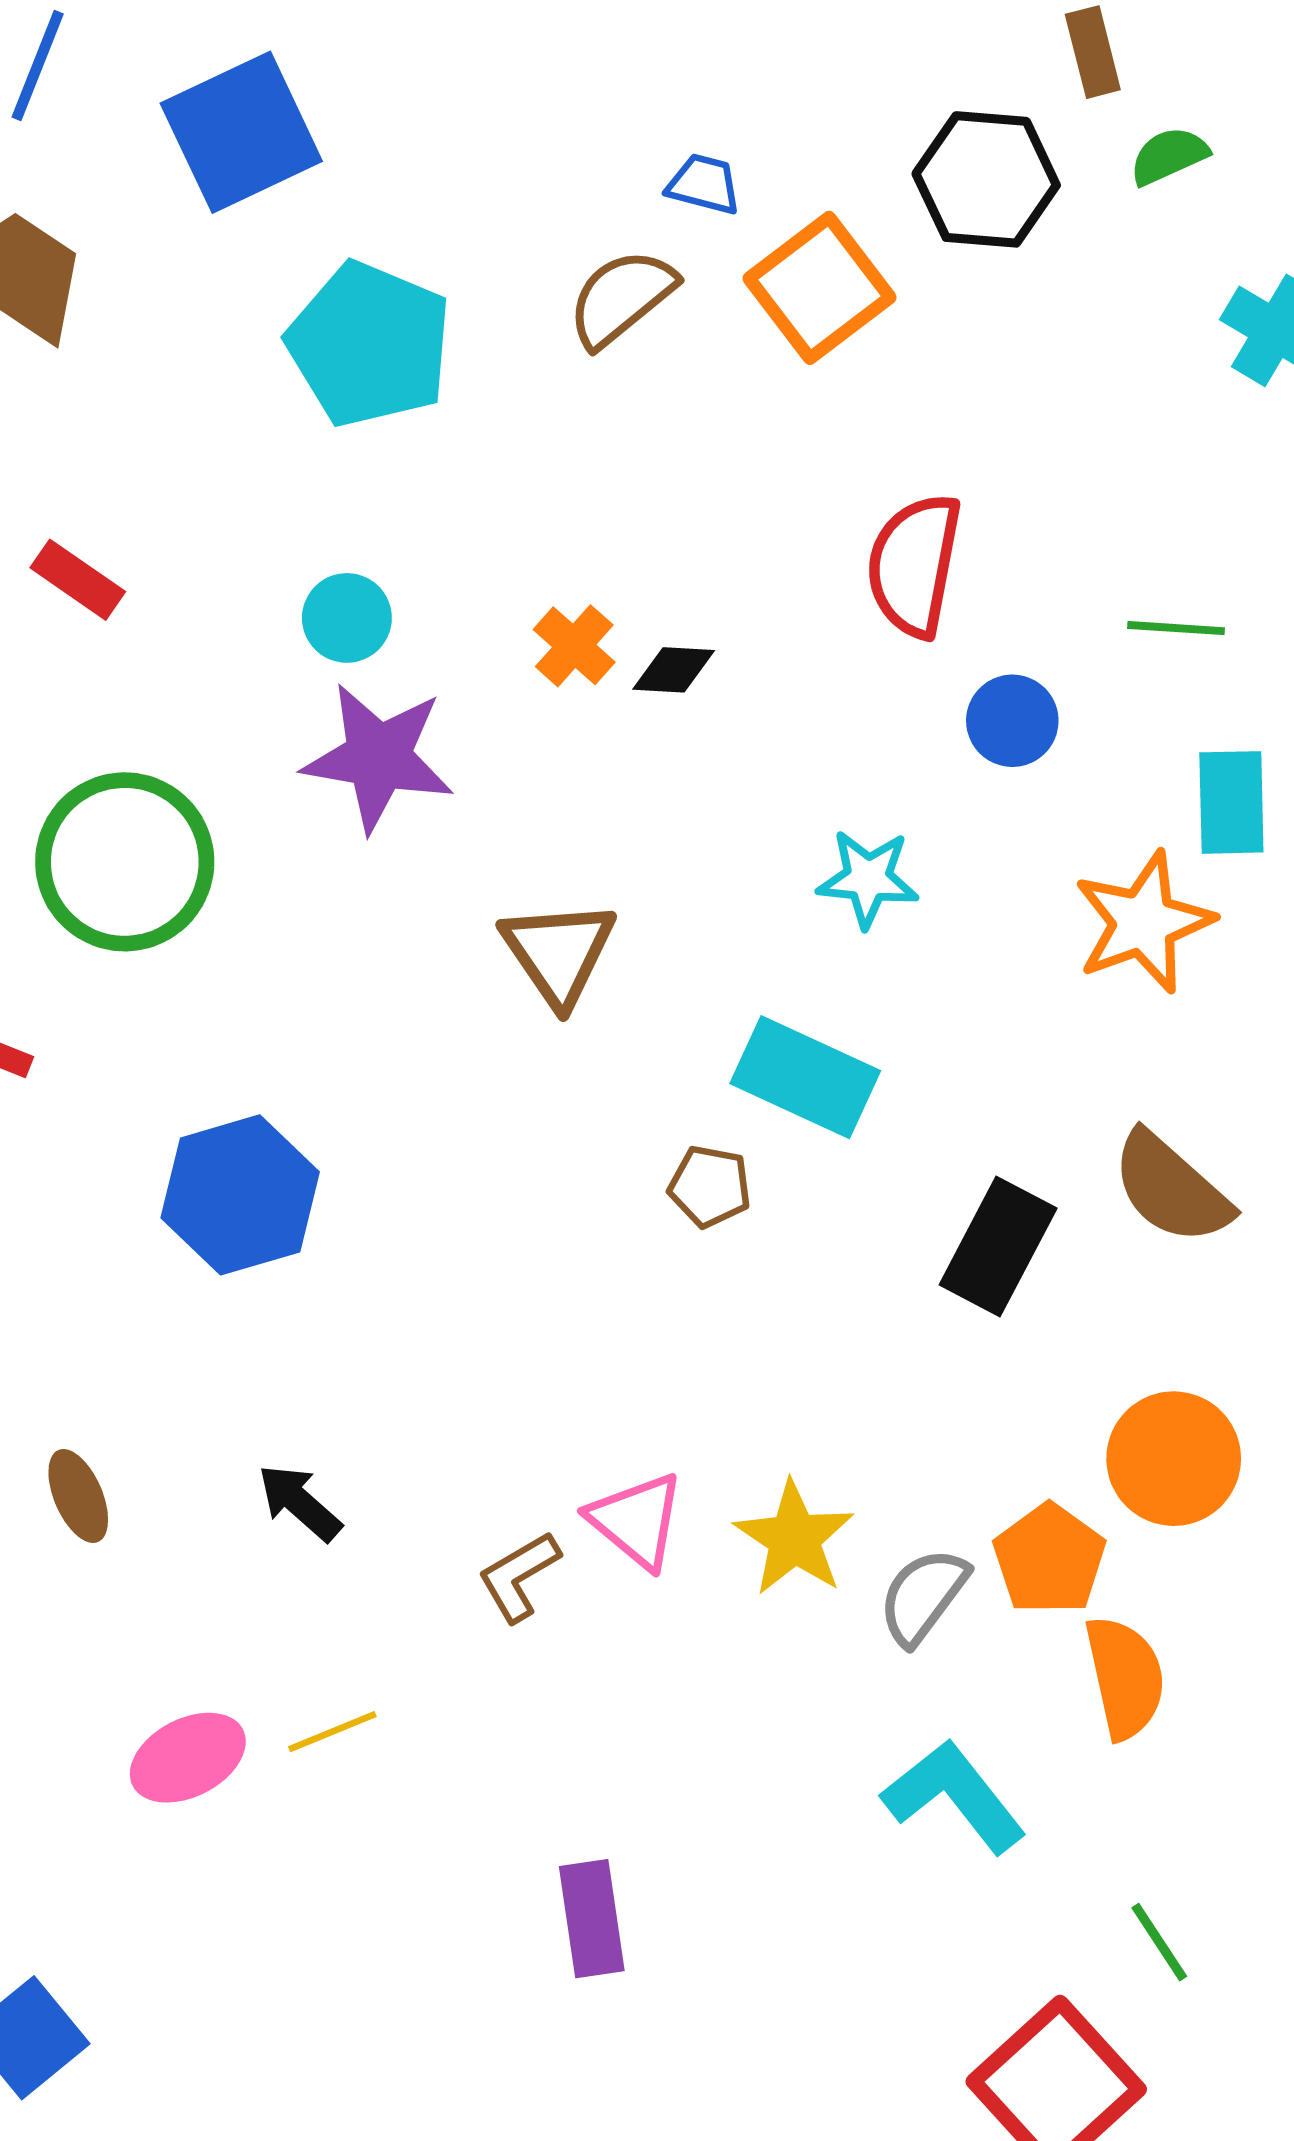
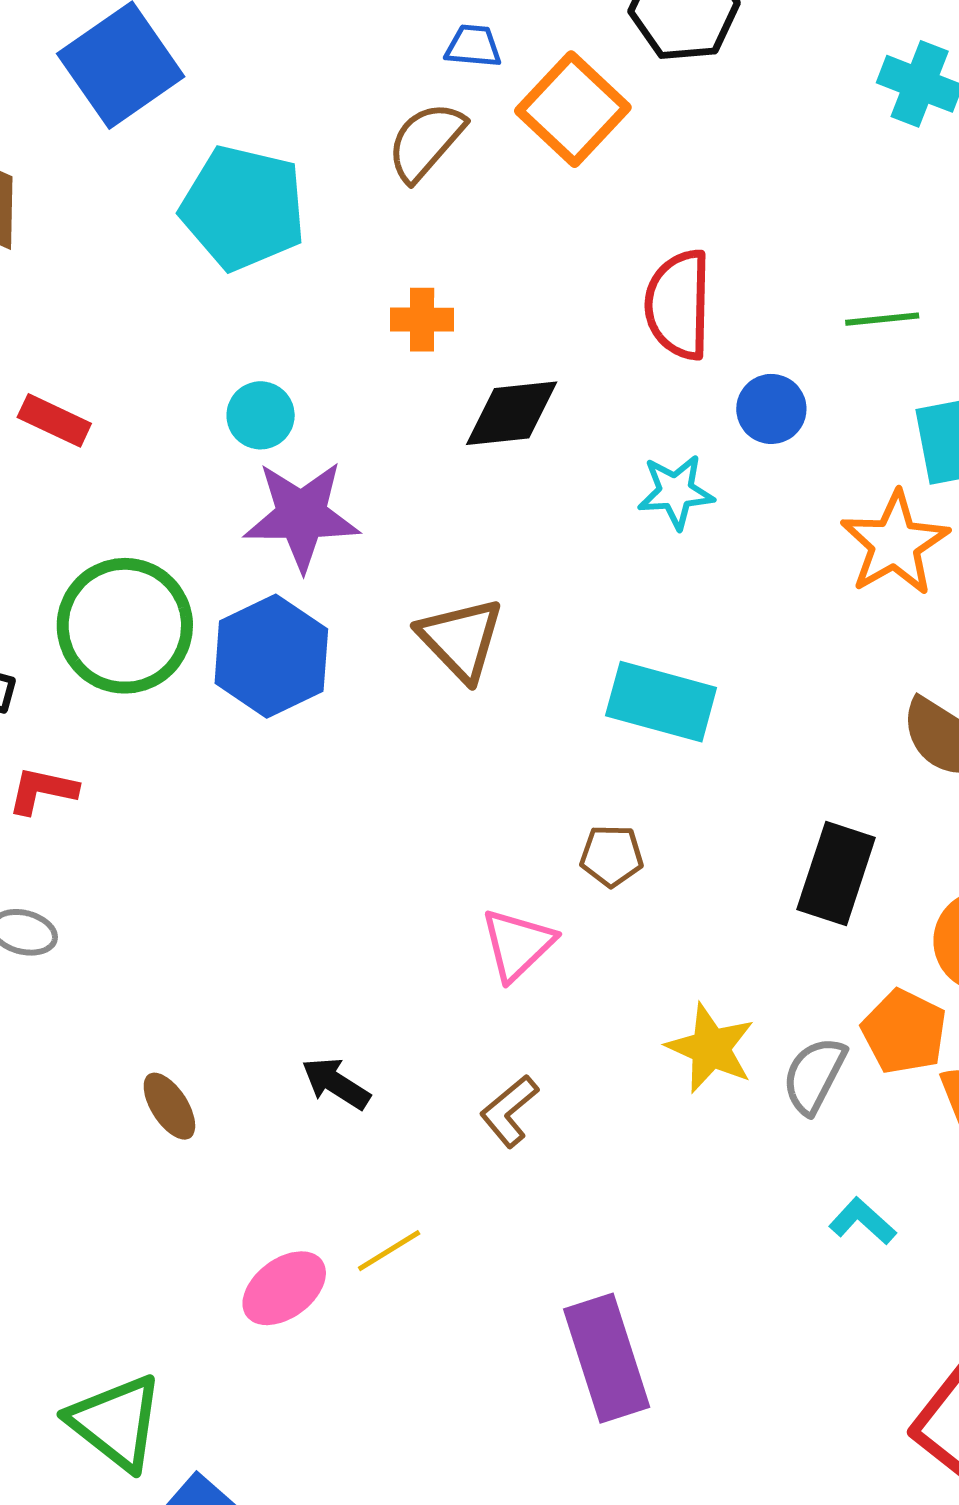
orange cross: (574, 646) -> (422, 320), moved, turned -32
black diamond: (674, 670) -> (512, 413), size x1.6
cyan star: (868, 879) -> (676, 492), moved
brown pentagon: (710, 1186) -> (612, 856), moved
blue hexagon: (240, 1195) -> (271, 656), moved
black rectangle: (998, 1246) -> (836, 874), moved
pink triangle: (637, 1520) -> (518, 944), moved, turned 46
cyan L-shape: (954, 1796) -> (862, 1221), size x0.6
purple rectangle: (592, 1919) -> (607, 1358), size x1.4

